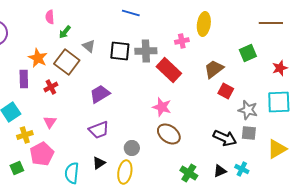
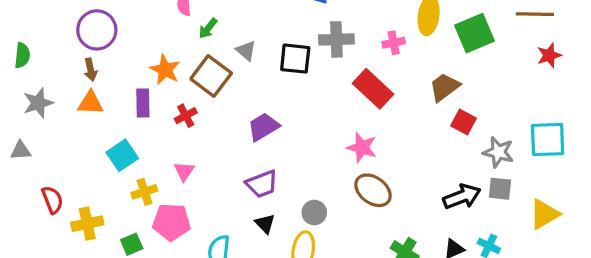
gray cross: (146, 51) -> (336, 39), moved
green square: (248, 53) -> (475, 33), moved, size x1.4
red star: (280, 68) -> (549, 55), moved
black arrow: (225, 138) -> (462, 197), turned -45
pink pentagon: (42, 154) -> (171, 222), turned 30
black triangle: (99, 163) -> (265, 224), moved, turned -40

